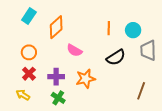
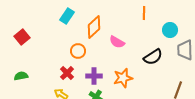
orange line: (109, 28) -> (144, 13), moved
pink semicircle: (74, 50) -> (117, 42), moved
orange circle: (29, 52) -> (78, 51), moved

